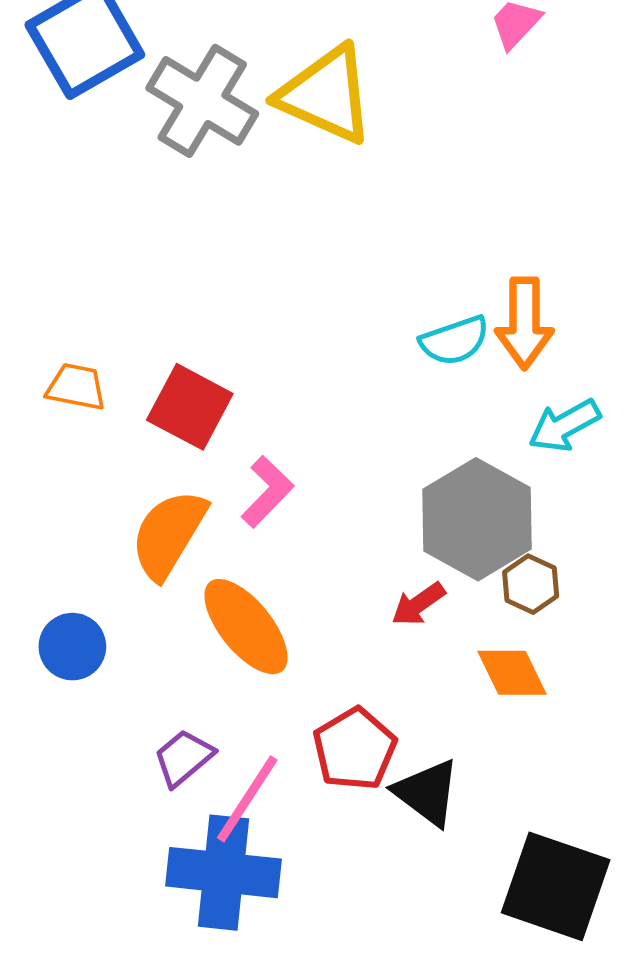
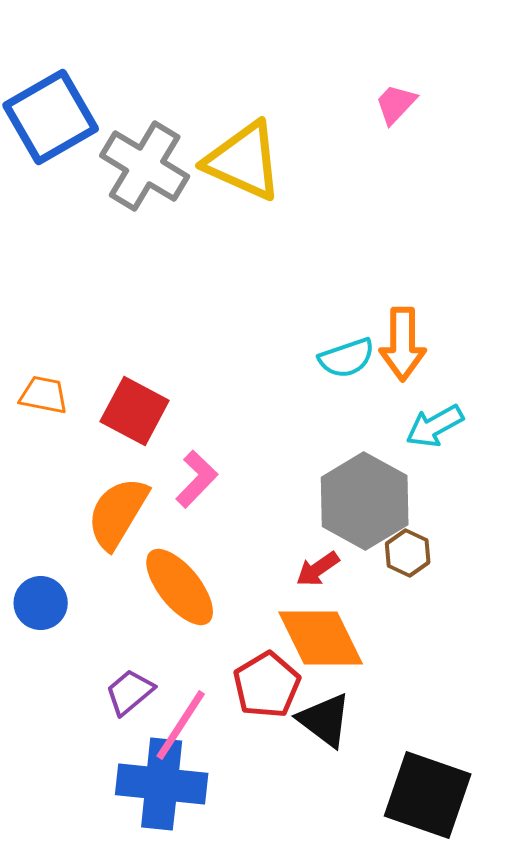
orange diamond: (512, 673) -> (321, 638), moved, size x1.5

